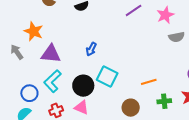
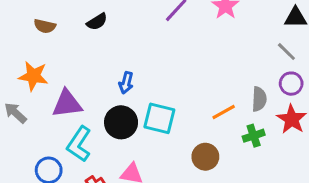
gray semicircle: (177, 37) -> (259, 99), moved, turned -63
black circle: (83, 86) -> (121, 122), moved

